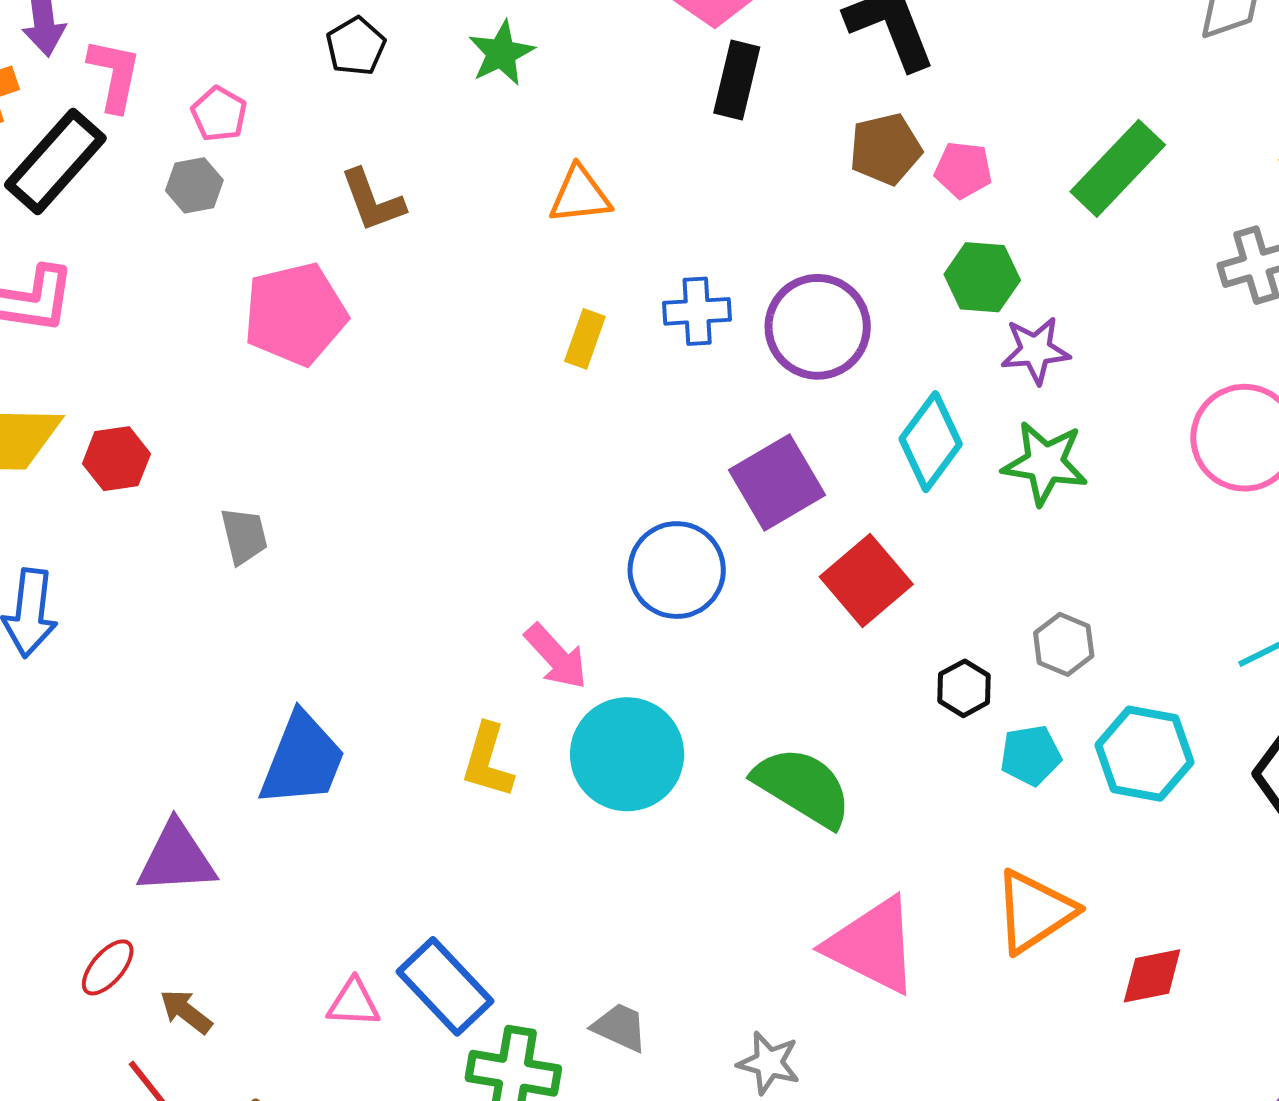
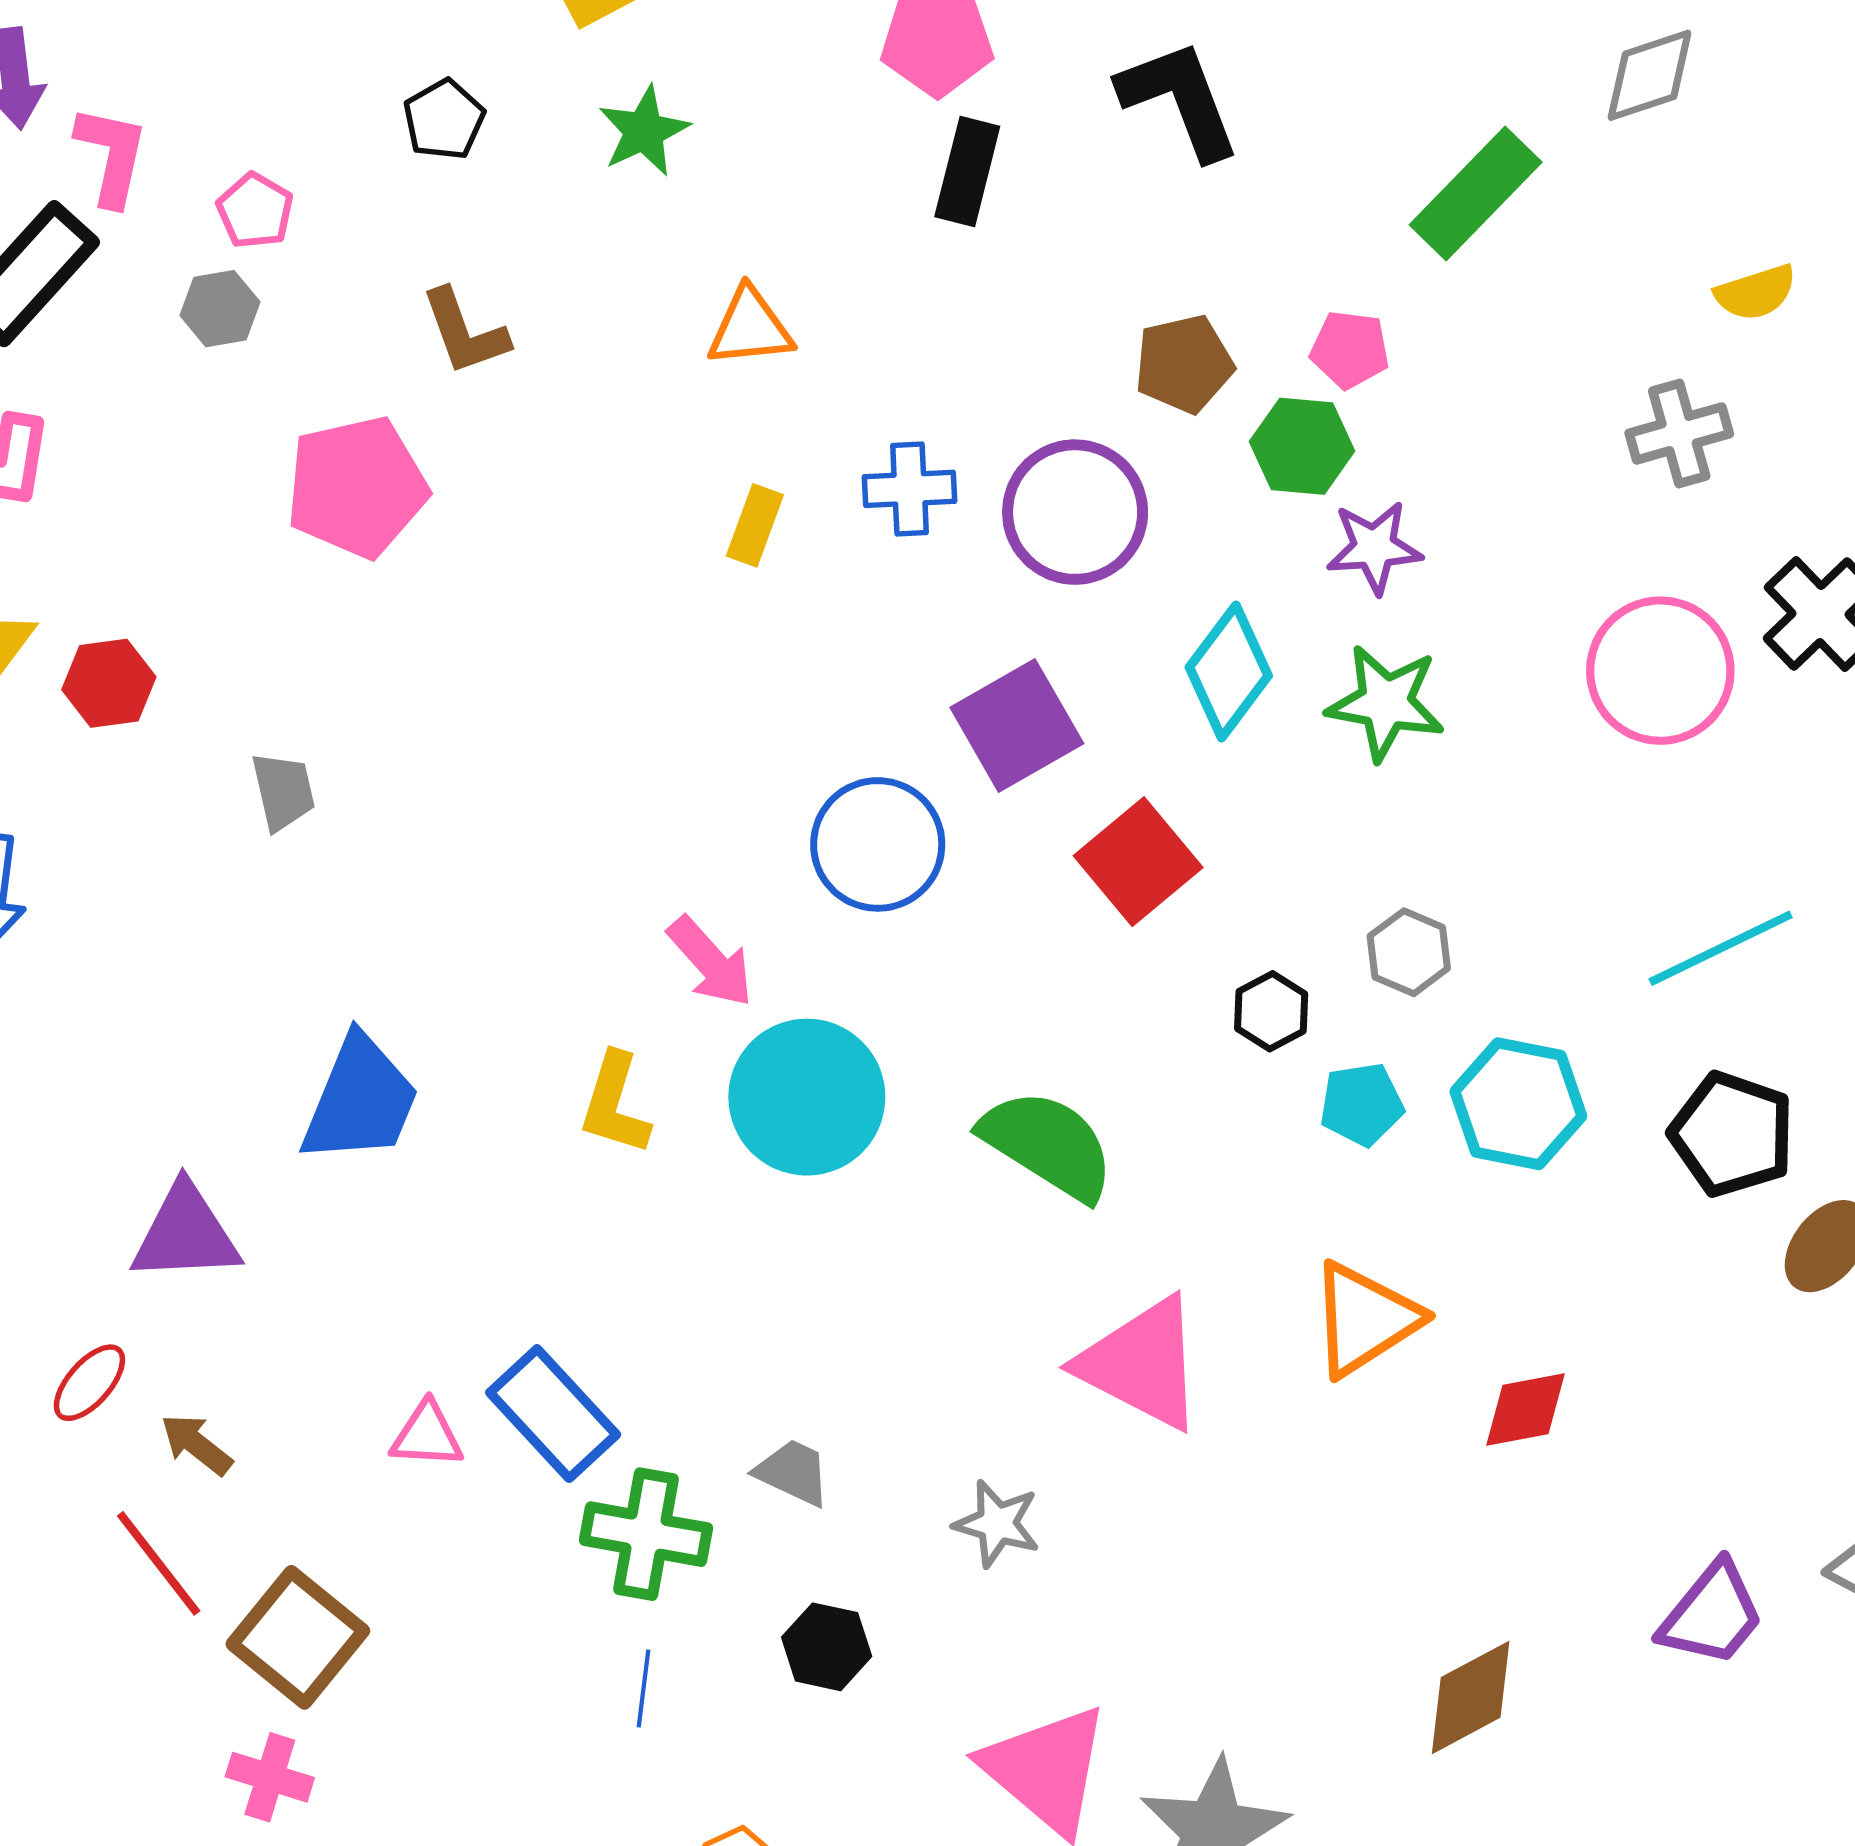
brown pentagon: (885, 149) -> (1184, 364), moved
green rectangle: (1118, 168) -> (1476, 193), moved
pink pentagon: (963, 170) -> (1350, 349), moved

